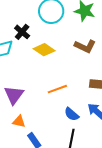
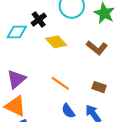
orange line: (57, 89) -> (60, 83), turned 42
orange triangle: (19, 122) -> (15, 106), size x1.6

